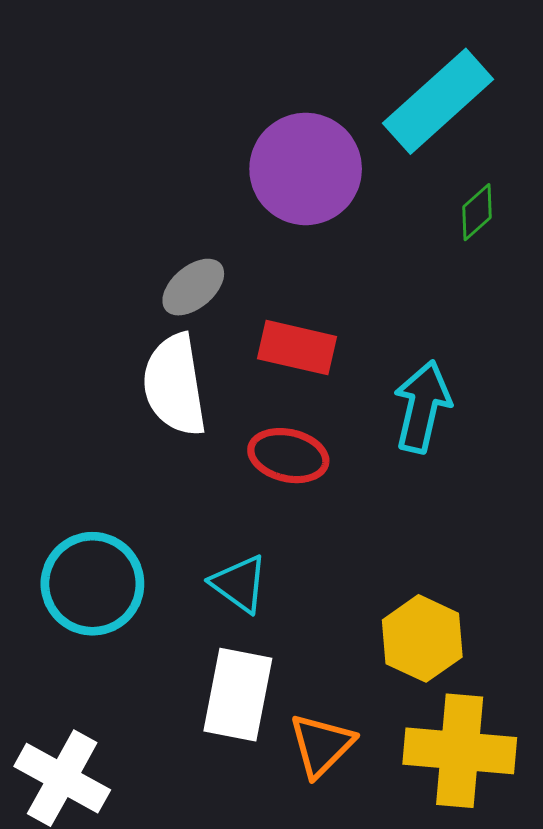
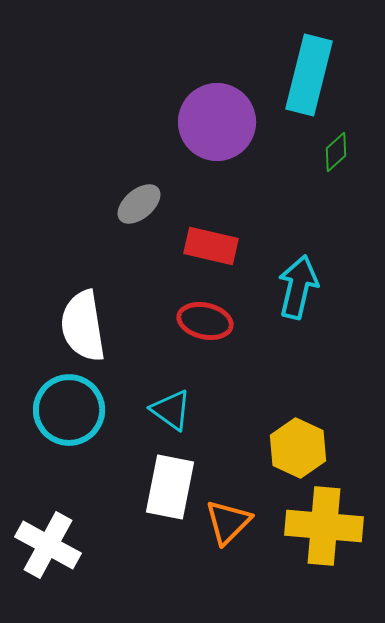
cyan rectangle: (438, 101) -> (309, 75), turned -34
white semicircle: (175, 385) -> (83, 326), moved

